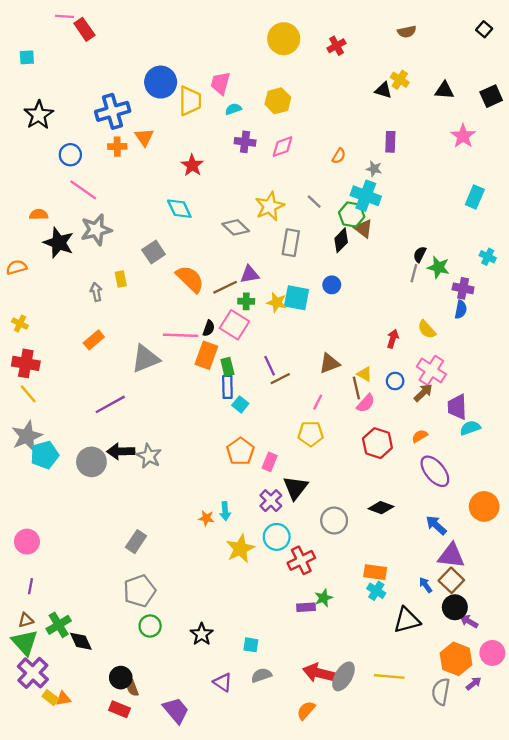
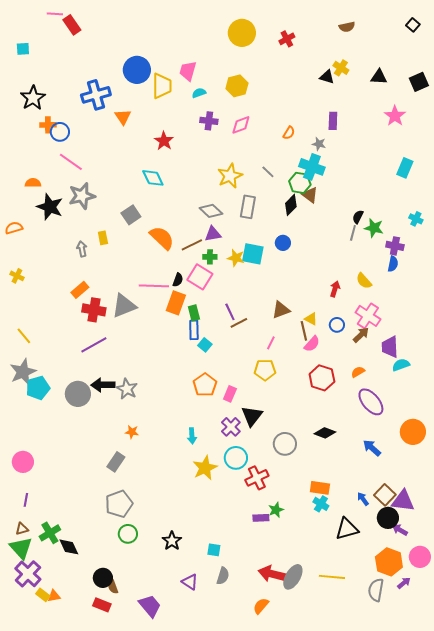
orange cross: (117, 147) -> (48, 125), moved
gray diamond: (236, 227) -> (211, 211), moved
red cross: (26, 363) -> (94, 310), moved
orange star: (206, 518) -> (132, 432), moved
purple triangle: (451, 556) -> (403, 501), moved
gray semicircle: (261, 675) -> (223, 576), turned 126

